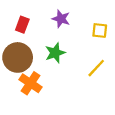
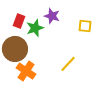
green star: (55, 53) -> (35, 28), moved
yellow line: (96, 68) -> (68, 64), moved

